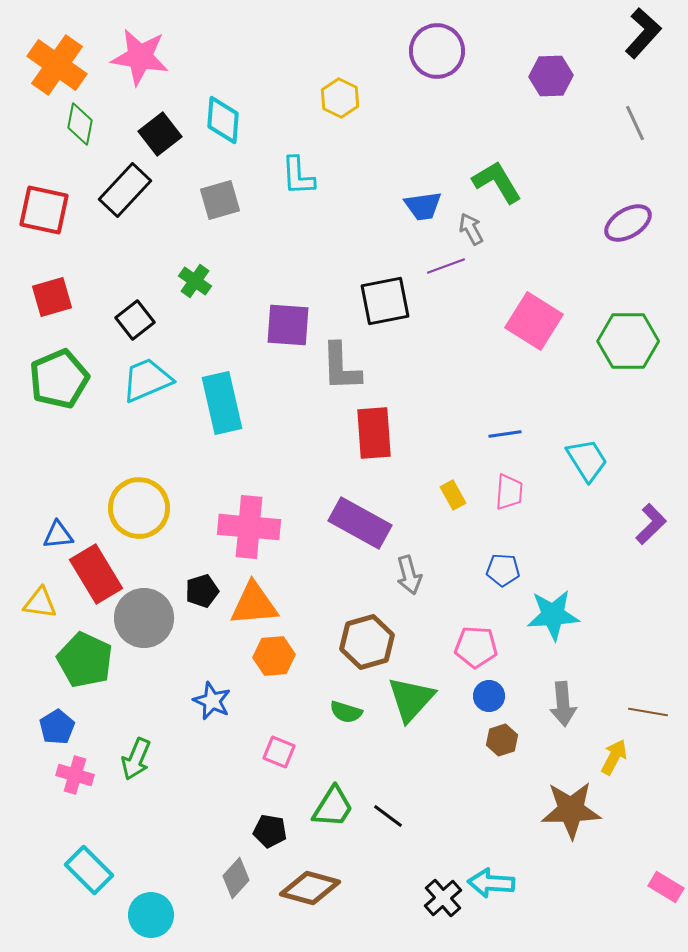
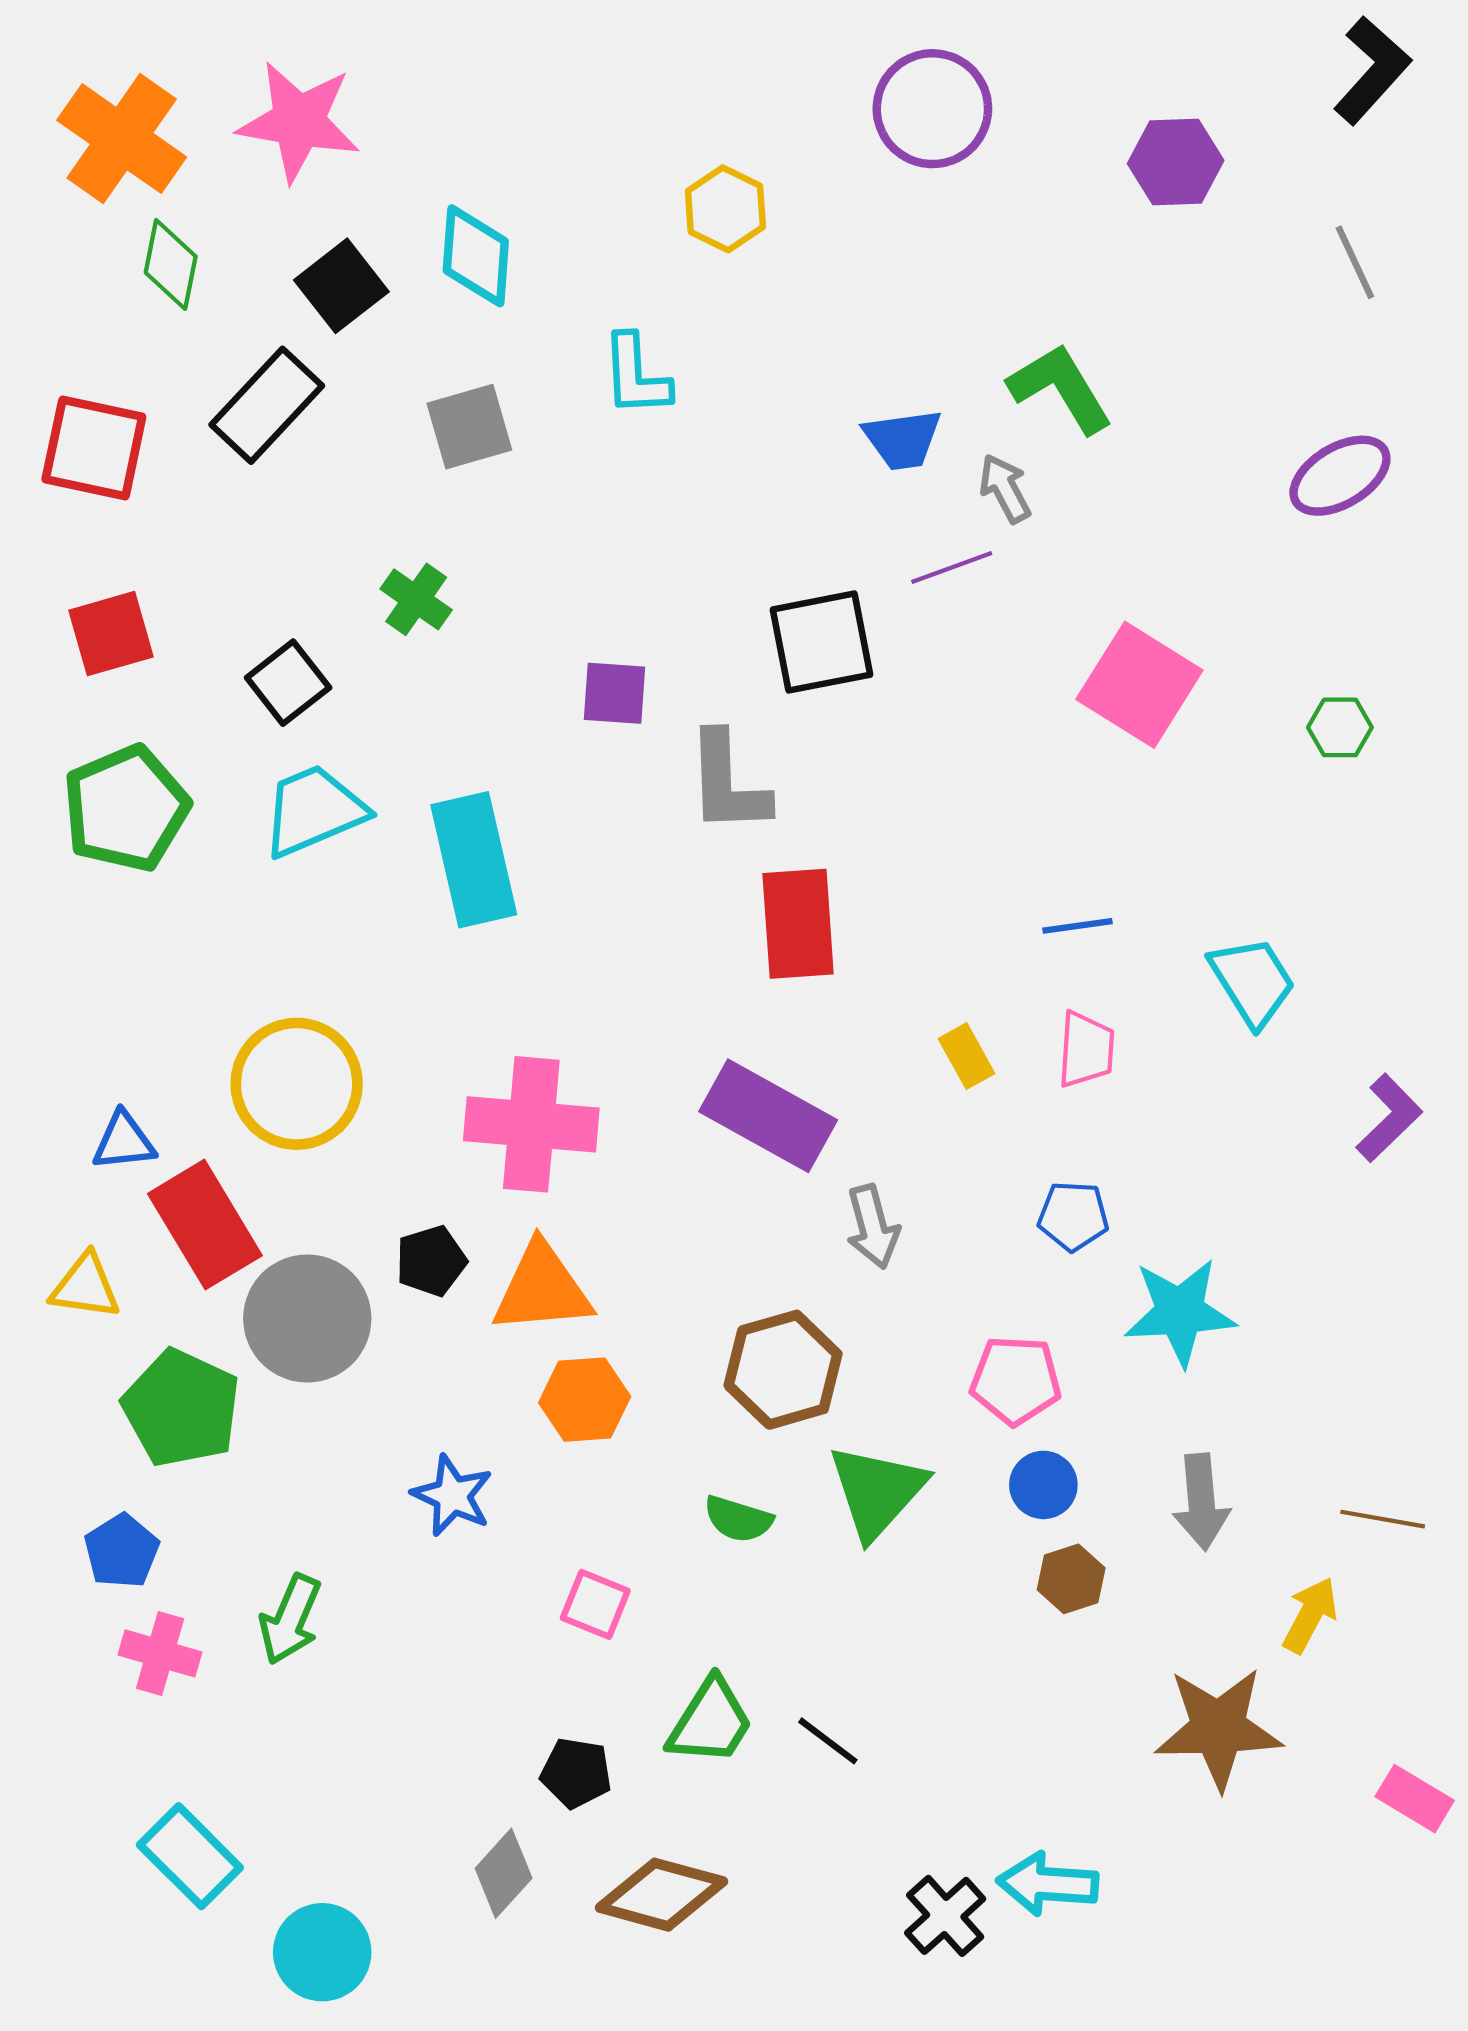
purple square: (288, 325) -> (615, 693), size x0.7
green hexagon: (628, 341) -> (1340, 727), size x0.5
pink rectangle: (666, 887) -> (1415, 1799), moved

